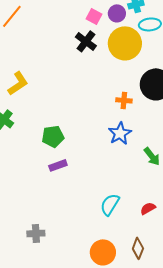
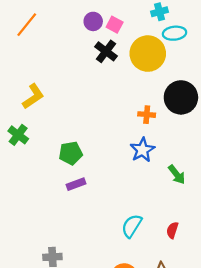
purple circle: (117, 13) -> (93, 21), moved
red semicircle: (148, 208) -> (172, 230), turned -42

